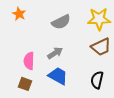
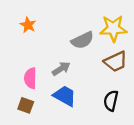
orange star: (19, 14) -> (28, 25), moved
gray semicircle: (61, 22) -> (82, 40), moved

